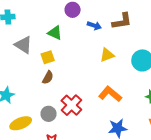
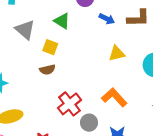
yellow square: (48, 57) -> (50, 47), turned 32
brown semicircle: (48, 77) -> (47, 70), turned 40
gray circle: (49, 114) -> (89, 123), moved

